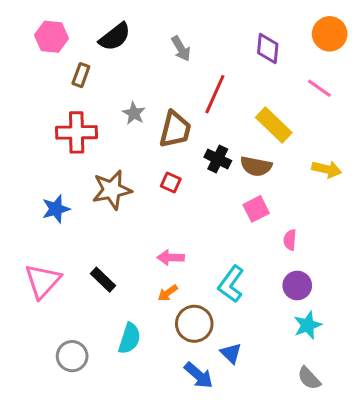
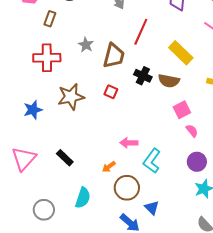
pink square: (256, 209) -> (182, 110), moved
pink semicircle: (290, 240) -> (192, 131), turned 136
pink arrow: (171, 258) -> (129, 143), moved

